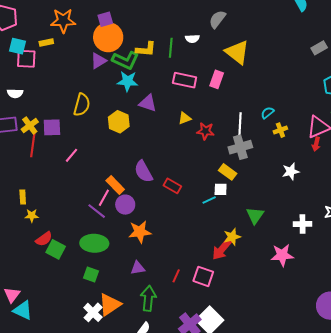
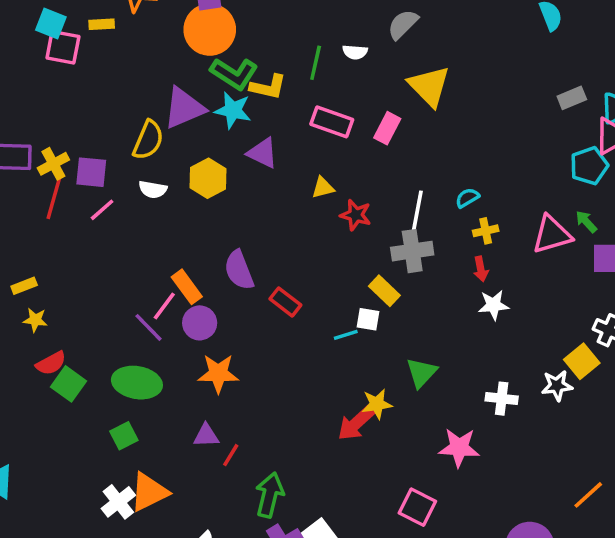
yellow L-shape: (146, 49) -> (268, 87), moved
purple triangle: (98, 61) -> (184, 108), moved, size x1.5
white semicircle: (15, 93) -> (153, 189), moved
red arrow: (316, 144) -> (481, 269), moved, turned -32
pink line: (71, 155) -> (102, 210), moved
yellow rectangle: (23, 197) -> (24, 286), turned 64
green square: (91, 274) -> (124, 436), turned 35
red line: (176, 276) -> (231, 455), moved
pink square: (203, 276) -> (417, 507), moved
green arrow: (148, 298) -> (270, 495), moved

